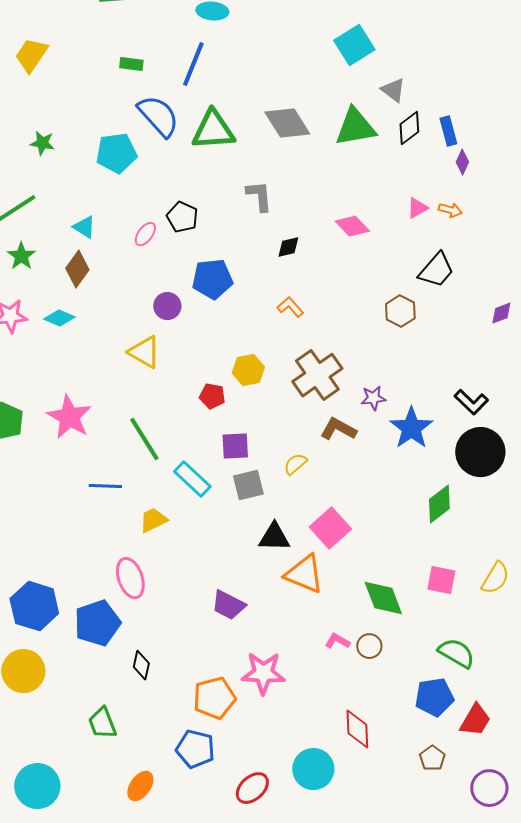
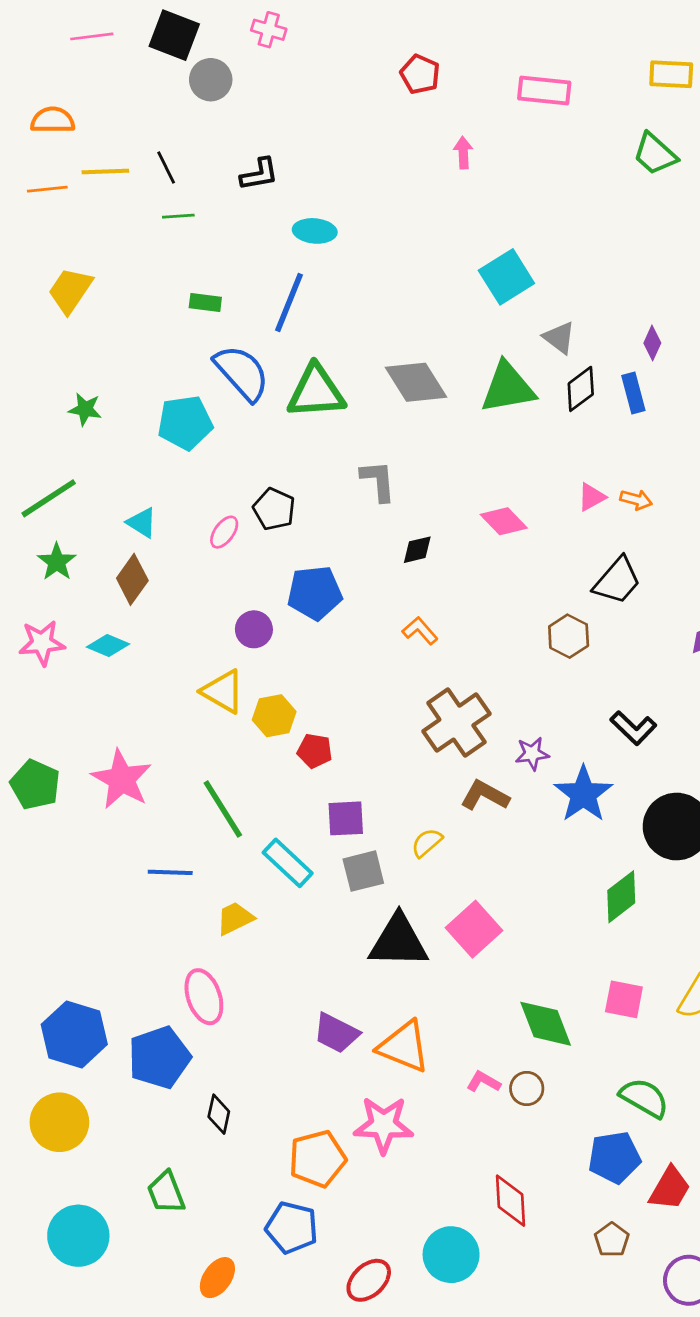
purple diamond: (462, 162) -> (652, 343), moved
yellow hexagon: (248, 370) -> (274, 716), moved
black L-shape: (471, 402) -> (633, 728), moved
black triangle: (274, 537) -> (398, 941), size x1.4
orange triangle: (304, 574) -> (404, 1047), moved
cyan circle: (37, 786) -> (78, 1236), moved

